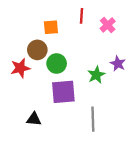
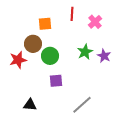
green star: (96, 75) -> (85, 52), moved
purple square: (63, 92) -> (56, 81), size x0.6
gray line: (93, 119) -> (82, 105), turned 50

